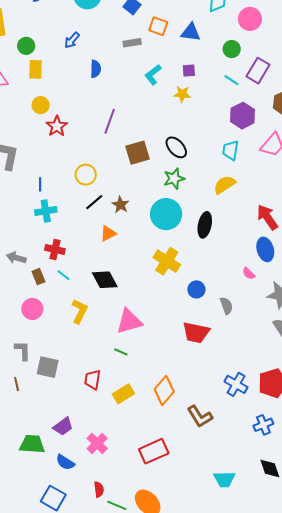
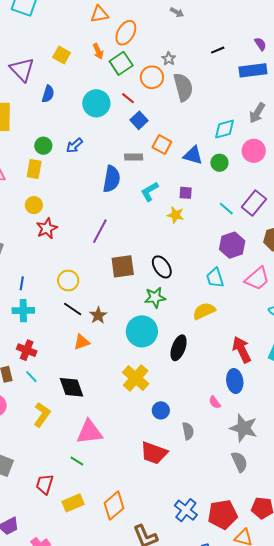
green circle: (26, 46) -> (43, 146), moved
green circle: (232, 49) -> (219, 163), moved
blue semicircle: (96, 69) -> (112, 179), moved, size x1.5
cyan trapezoid: (231, 150) -> (215, 278), turned -35
black line: (94, 202) -> (73, 309), turned 66

